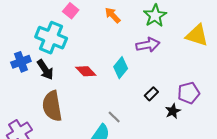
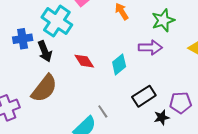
black rectangle: (151, 94) -> (144, 96), size x1.6
brown semicircle: (52, 106) -> (44, 88), turned -144

